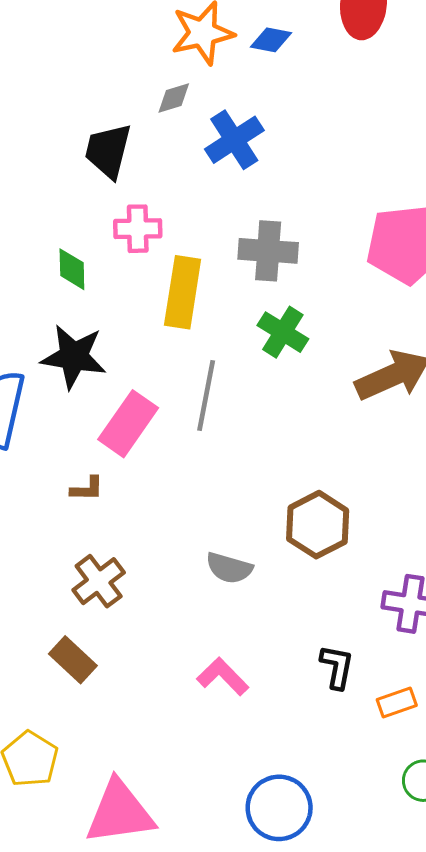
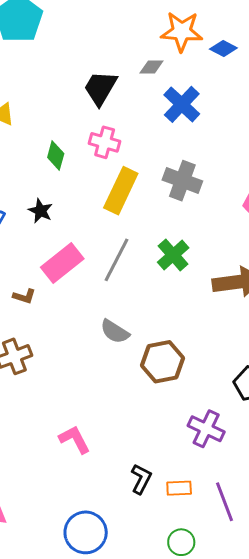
blue cross: (234, 140) -> (182, 104), turned -30
green cross: (283, 332) -> (173, 255), moved
black star: (74, 357) -> (40, 211), size x0.6
gray semicircle: (229, 568) -> (115, 332), moved
black L-shape: (337, 667) -> (141, 479), moved

